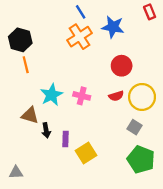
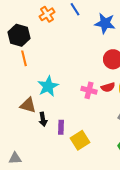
orange cross: (80, 37) -> (47, 14), moved, size x0.7
pink cross: (82, 96) -> (89, 90), moved

